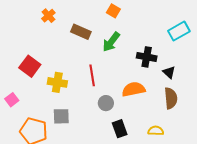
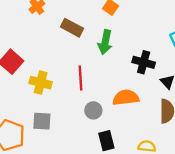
green arrow: (111, 42) -> (105, 42), turned -30

